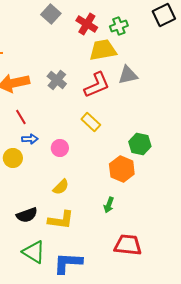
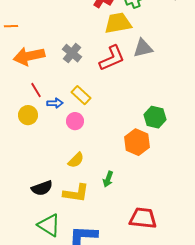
yellow rectangle: (91, 122) -> (81, 95), moved
blue arrow: (30, 139) -> (55, 103), moved
yellow circle: (13, 158) -> (28, 115), moved
green arrow: (109, 205) -> (108, 179), moved

